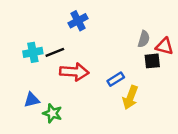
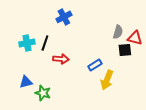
black line: (55, 52) -> (45, 43), turned -49
red arrow: (74, 72) -> (61, 59), size x0.7

